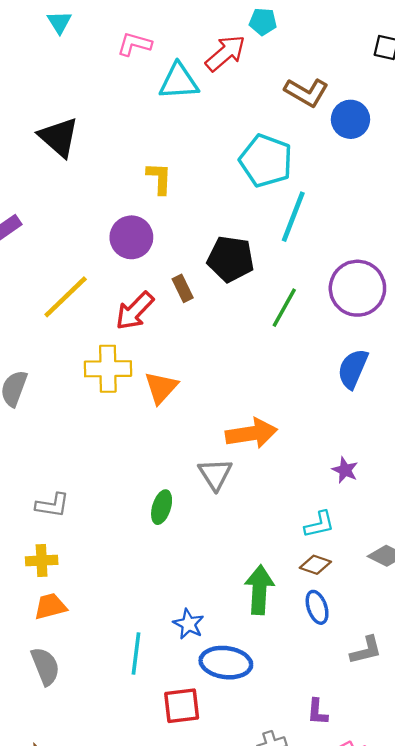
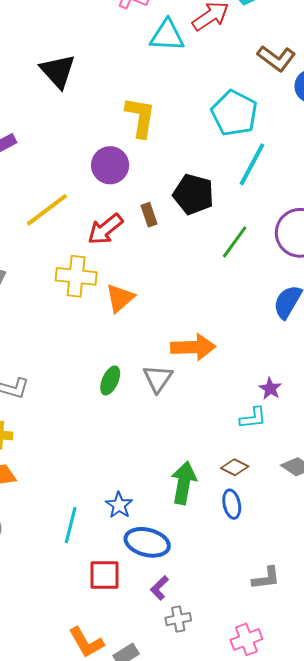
yellow L-shape: (159, 178) -> (140, 117), size x1.4
green ellipse: (162, 507) -> (110, 380), moved
cyan L-shape: (319, 524) -> (253, 418), moved
gray L-shape: (366, 650) -> (266, 578), moved
purple L-shape: (317, 712) -> (159, 588), moved, turned 35

